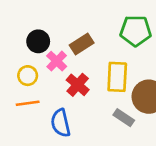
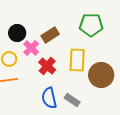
gray rectangle: (124, 118) -> (72, 100), moved
blue semicircle: (61, 123) -> (49, 98), moved

